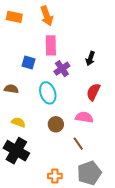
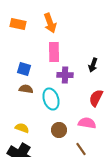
blue square: (29, 63) -> (24, 69), moved
purple cross: (62, 69) -> (65, 75), turned 35
brown semicircle: (11, 89) -> (26, 89), moved

